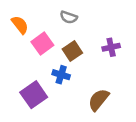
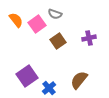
pink square: (42, 44) -> (37, 24), moved
blue cross: (61, 75) -> (49, 88), moved, turned 32

